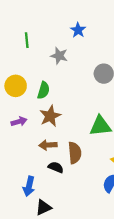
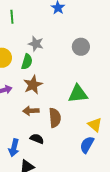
gray star: (59, 56) -> (36, 44), moved
black semicircle: (56, 167) -> (37, 139), moved

